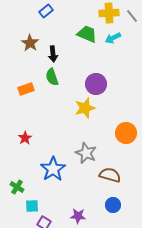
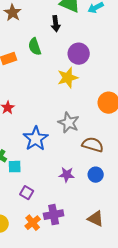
black arrow: (53, 54) -> (56, 24), moved
cyan square: (32, 206) -> (15, 167), moved
purple star: (78, 216) -> (67, 175), moved

